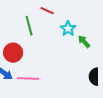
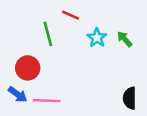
green arrow: (84, 42) -> (125, 39), moved

